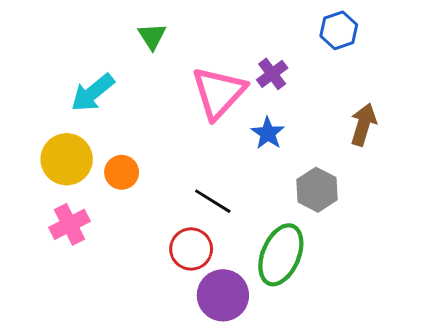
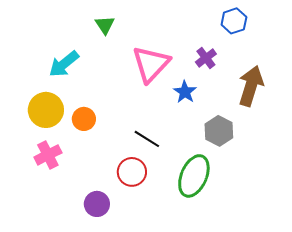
purple cross: (272, 74) -> (206, 58), moved
brown arrow: (363, 124) -> (251, 86), size x1.4
purple circle: (223, 295) -> (97, 204), moved, size x0.7

